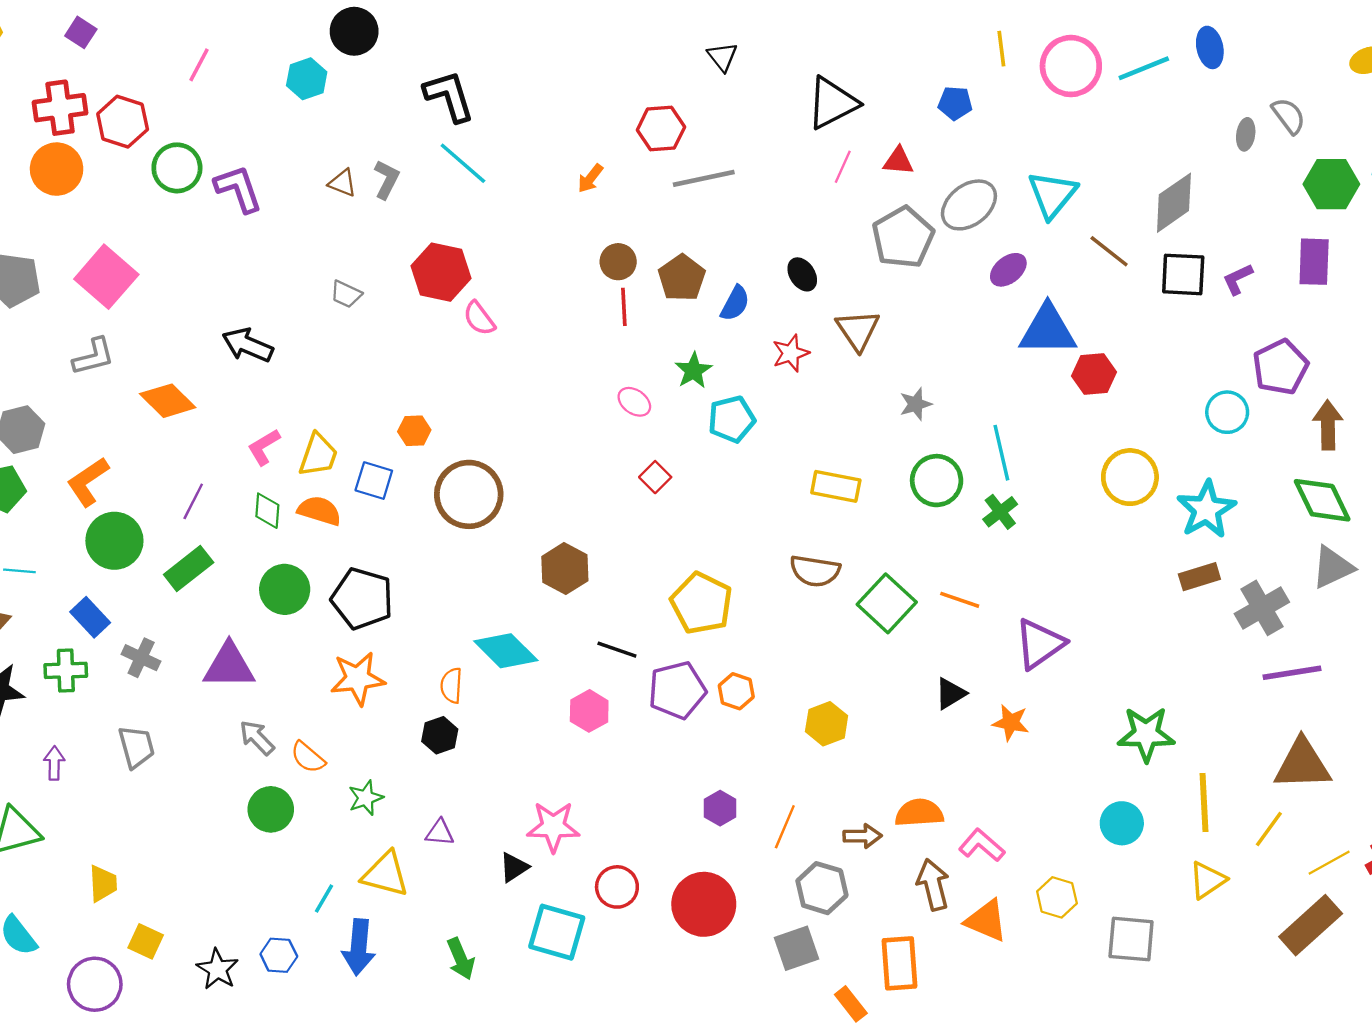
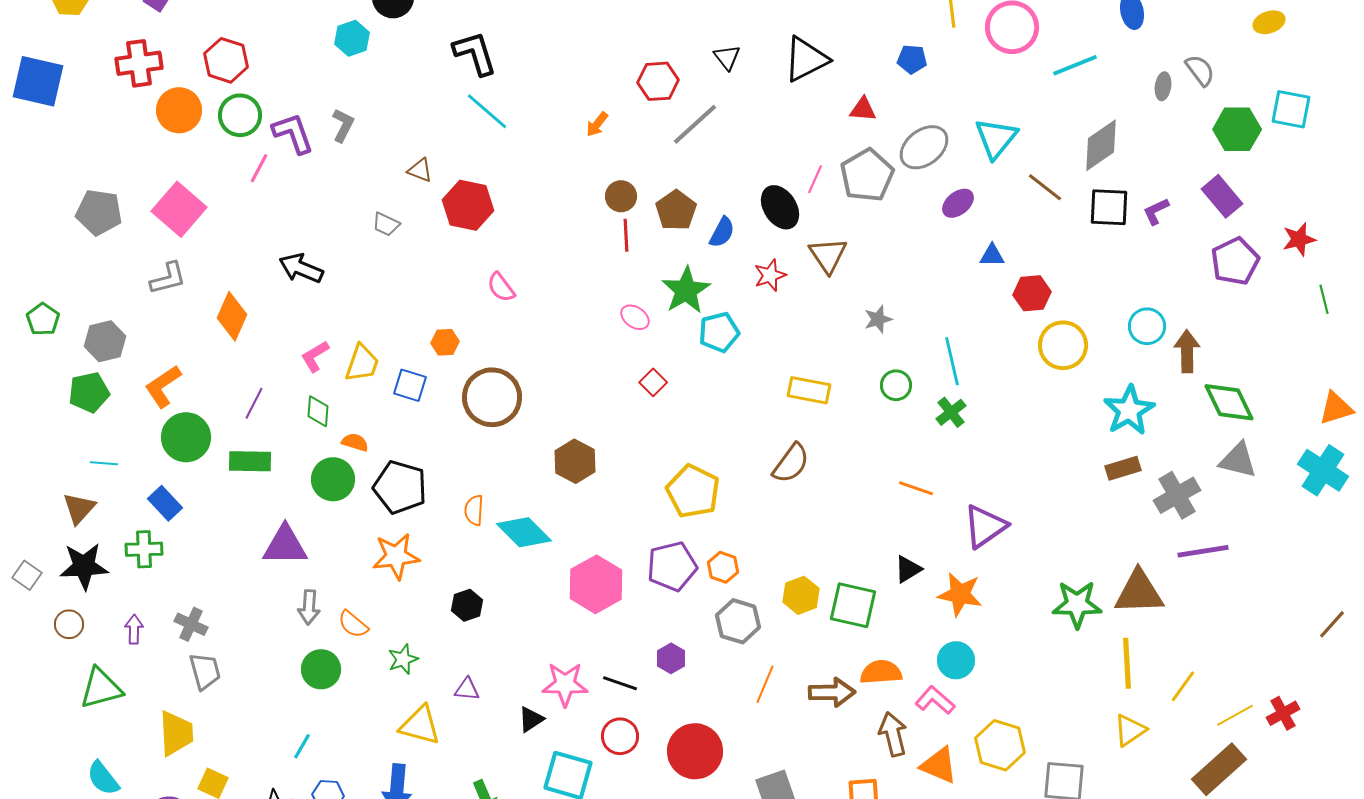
black triangle: (722, 57) -> (727, 57), moved
pink line: (199, 65) -> (259, 168), moved
cyan line: (1144, 68) -> (1075, 65), moved
red hexagon: (123, 122) -> (226, 60), moved
pink line: (843, 167) -> (815, 179), moved
orange circle: (57, 169) -> (179, 110), moved
gray line: (704, 178) -> (695, 124), turned -30
gray L-shape: (387, 179) -> (343, 125), moved
brown triangle: (343, 183) -> (420, 170), moved
purple rectangle: (1314, 262) -> (1222, 196), turned -42
black ellipse: (802, 274) -> (780, 207), size x1.5
pink semicircle: (479, 318) -> (501, 287), moved
blue triangle: (1048, 330) -> (992, 255), size x0.5
purple pentagon: (1280, 367) -> (1235, 261), moved
green star: (693, 371) -> (686, 290), size x1.5
orange diamond: (168, 401) -> (232, 316), turned 69
brown arrow: (1328, 425) -> (1187, 351), moved
yellow circle: (1130, 477) -> (1063, 345), moved
green circle: (937, 481) -> (896, 385), size x0.7
orange semicircle: (319, 511) -> (355, 442), moved, size x0.7
gray triangle: (1333, 567) -> (1238, 460), turned 39
green rectangle: (189, 569) -> (250, 461), turned 39
brown semicircle: (815, 571) -> (791, 463), turned -63
green square: (887, 603) -> (853, 605), moved, turned -30
black line: (617, 650) -> (620, 683), moved
gray cross: (141, 658) -> (191, 624), moved
orange semicircle: (451, 685) -> (474, 510), moved
pink hexagon: (589, 711) -> (596, 584), size x1.6
orange star: (1011, 723) -> (960, 594), size x1.4
gray arrow: (257, 738) -> (309, 607), turned -132
gray trapezoid: (136, 747) -> (205, 671), moved
brown triangle: (1302, 764) -> (1139, 592), moved
purple hexagon: (720, 808) -> (671, 658), moved
cyan circle: (1122, 823) -> (956, 660), moved
brown arrow: (862, 836) -> (832, 692), size x1.4
yellow trapezoid: (103, 883) -> (176, 733), size x1.4
gray hexagon: (822, 888) -> (738, 621), moved
yellow hexagon: (1057, 897) -> (1000, 745), size x1.4
cyan line: (324, 899) -> (302, 746), moved

